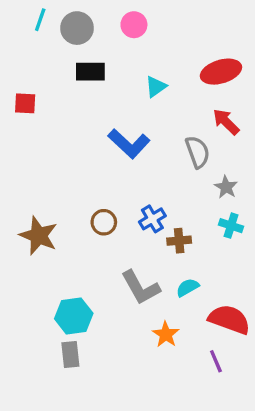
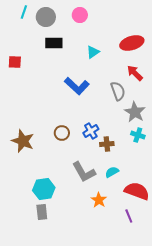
gray star: (226, 187) -> (135, 112), size x1.5

